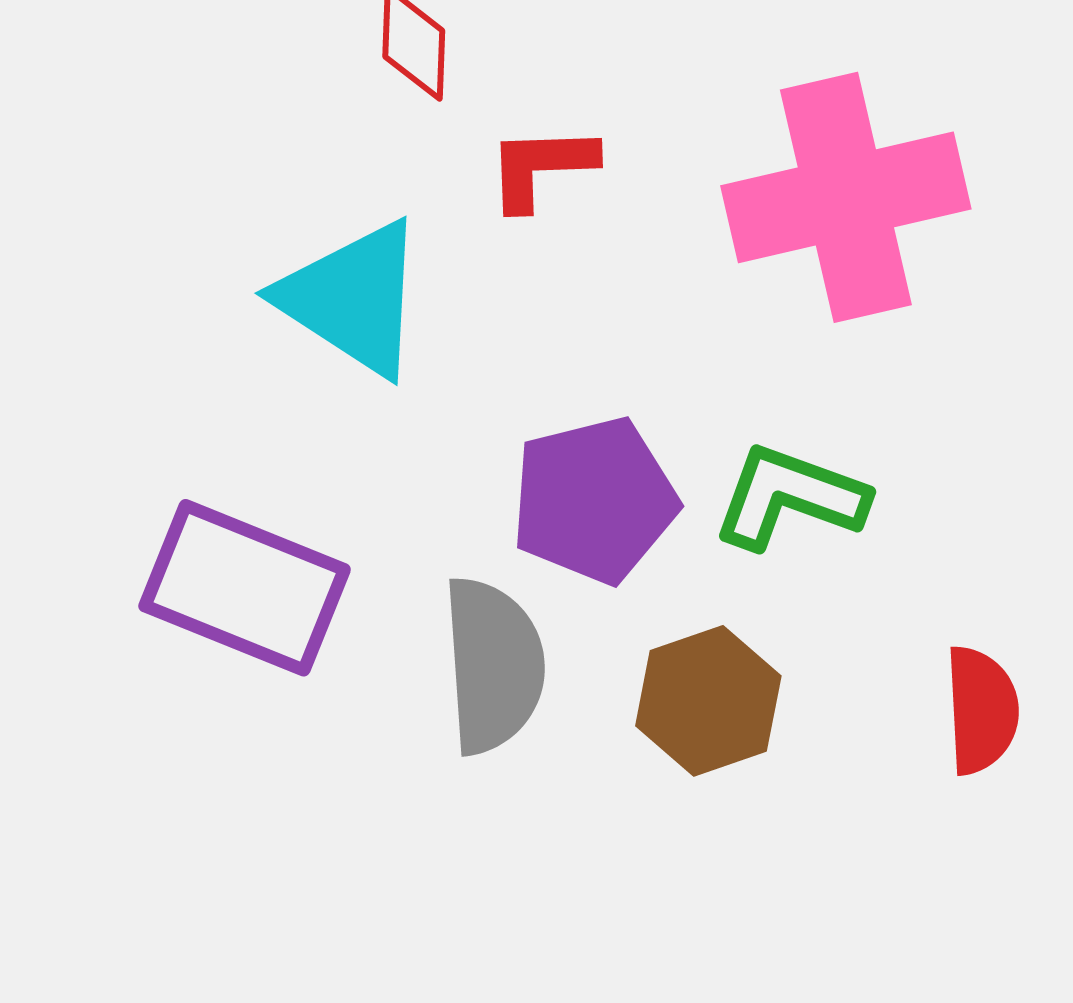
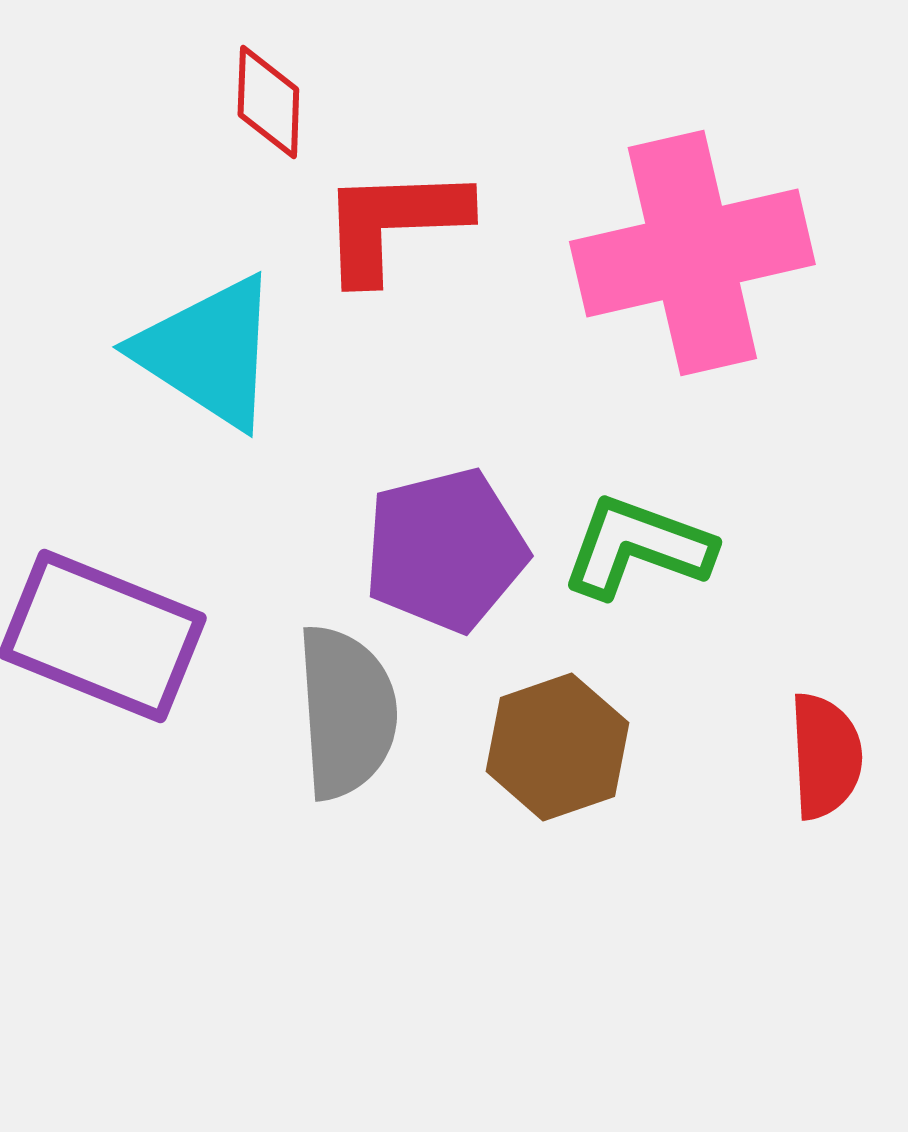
red L-shape: (541, 167) -> (393, 223), size x1.4

